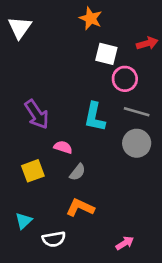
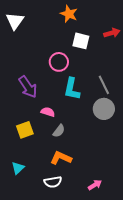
pink circle: (125, 79) -> (59, 62), moved
gray line: (137, 112) -> (104, 85), turned 48
white semicircle: (54, 239) -> (53, 182), moved

